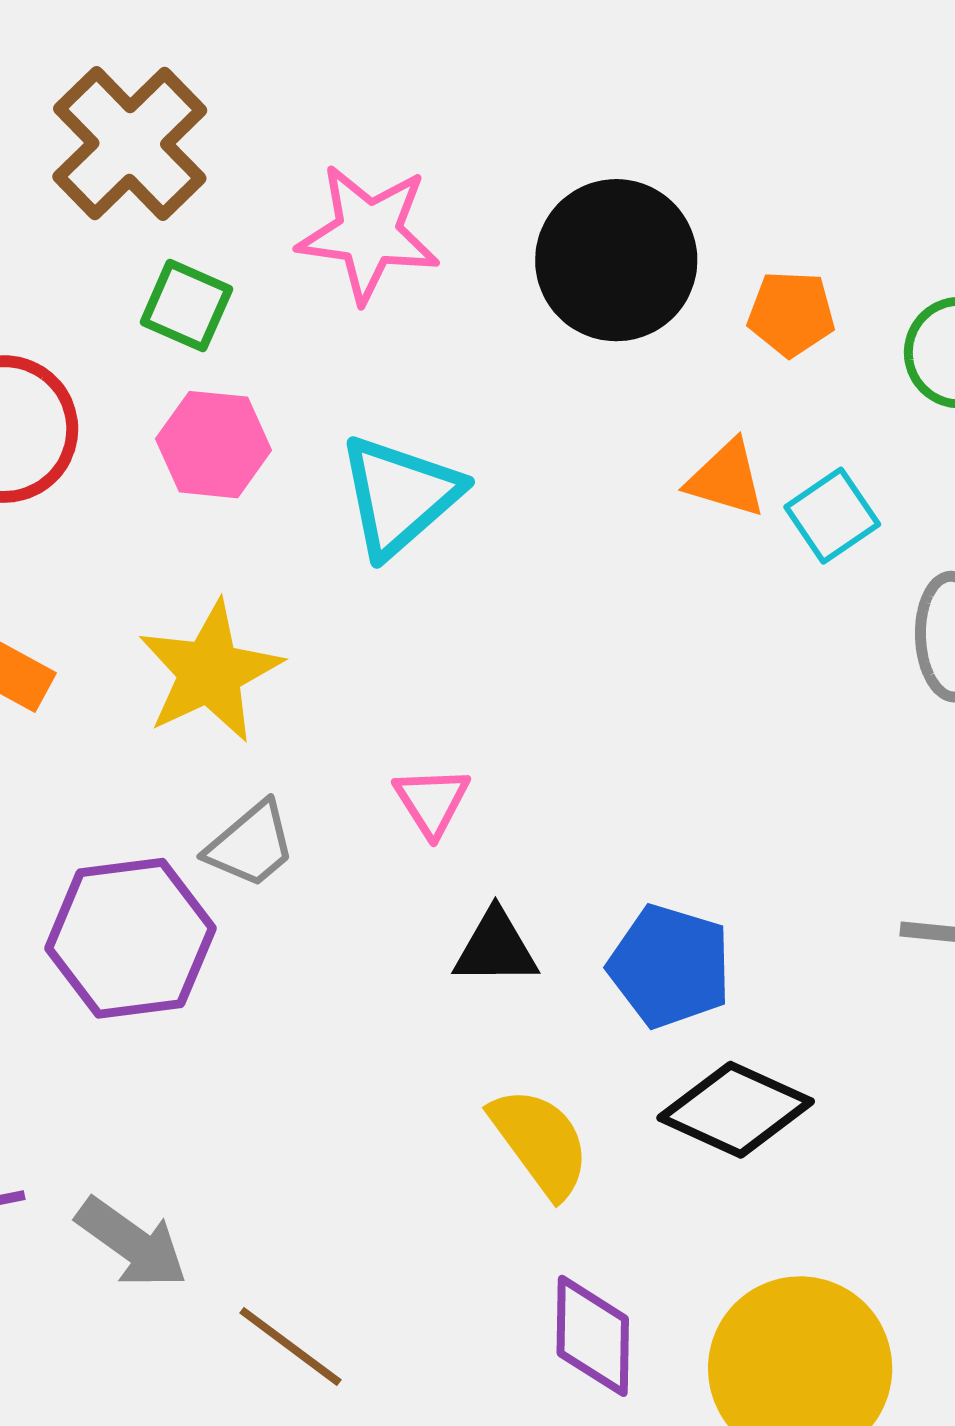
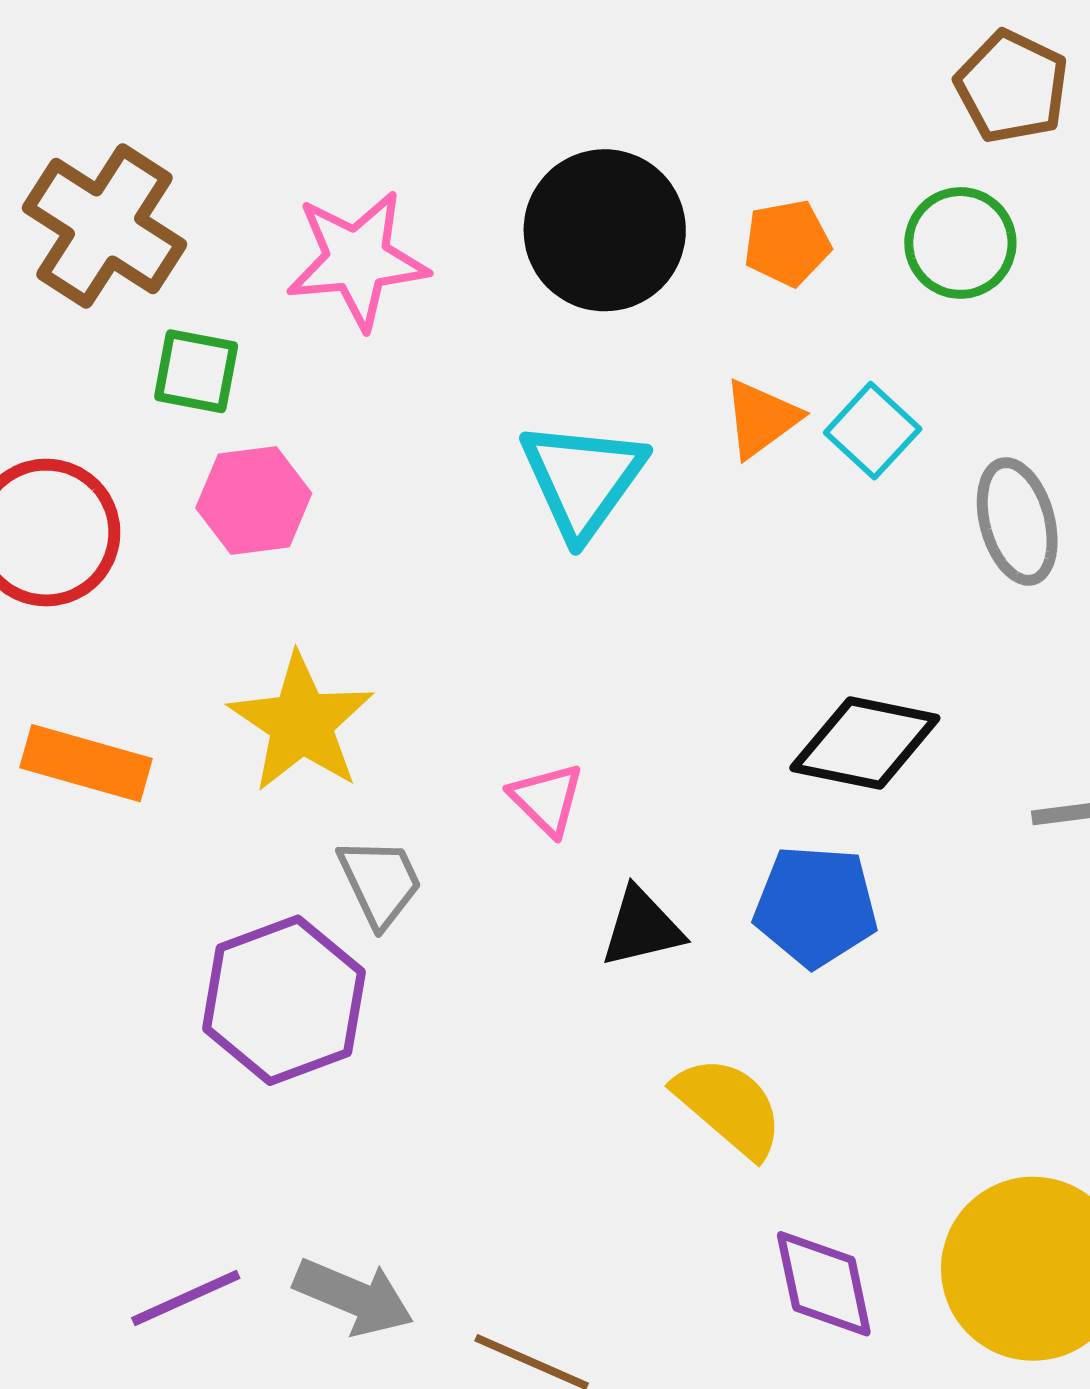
orange triangle: (726, 479) -> (761, 418), turned -40
cyan triangle: (400, 496) -> (583, 479), moved
gray trapezoid: (251, 845) -> (380, 882), turned -62
black diamond: (736, 1110) -> (865, 743), moved

